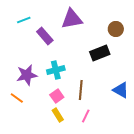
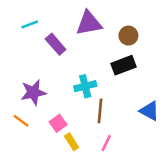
brown circle: (116, 29) -> (128, 36), moved
cyan cross: (56, 70) -> (85, 86), moved
pink square: (57, 96) -> (58, 123), moved

